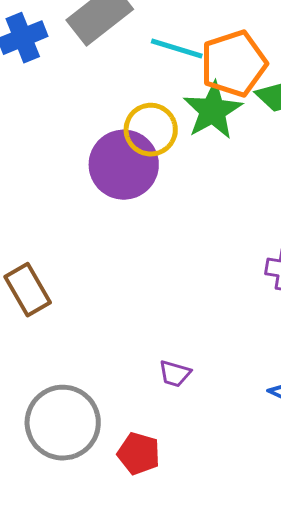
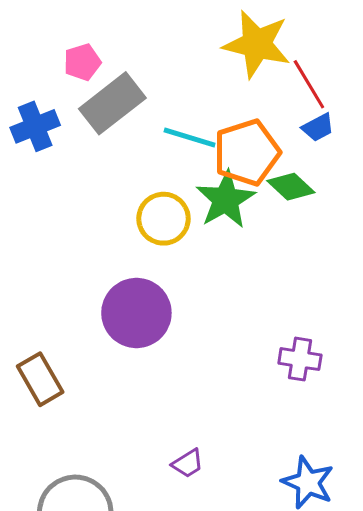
purple circle: (124, 165) -> (136, 313), moved
purple trapezoid: (175, 374) -> (188, 463), turned -48

